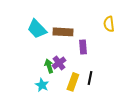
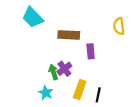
cyan trapezoid: (37, 29) -> (33, 17), moved
black line: (90, 78) -> (98, 95), moved

